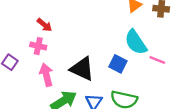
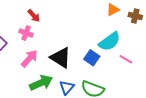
cyan semicircle: (136, 42) -> (110, 42), turned -100
pink arrow: (46, 75) -> (29, 59), turned 48

